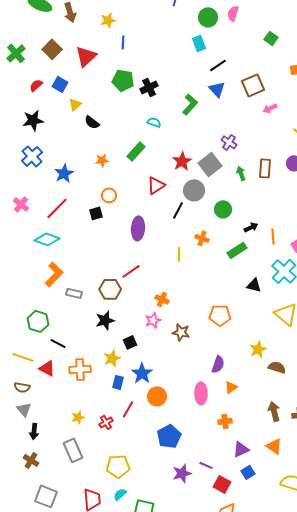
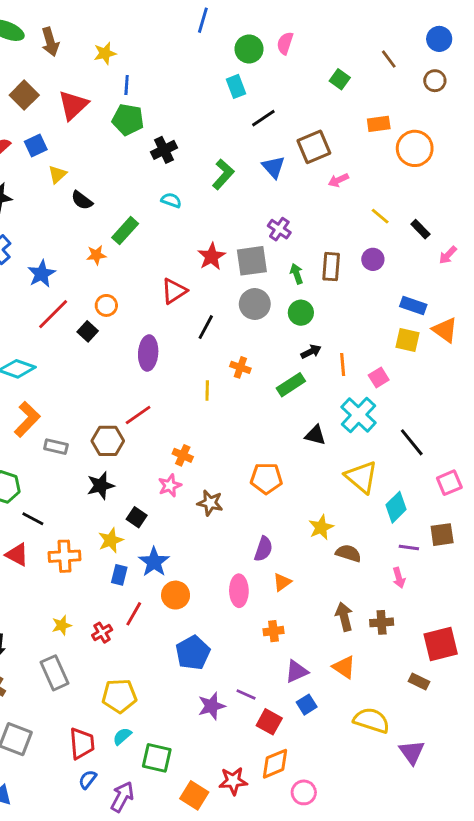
green pentagon: (123, 80) -> (128, 120), moved
blue square: (60, 84) -> (36, 146), turned 35
blue triangle: (217, 89) -> (273, 167), moved
green rectangle: (136, 151) -> (125, 231), moved
gray square: (210, 164) -> (252, 261), turned 30
gray circle: (194, 190) -> (255, 304), moved
red line: (57, 208) -> (53, 314), moved
green circle: (223, 209) -> (301, 313), moved
black square: (96, 213) -> (88, 331), turned -32
black square: (130, 342) -> (137, 517), turned -32

